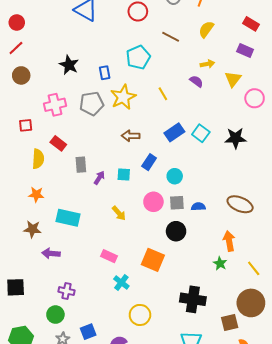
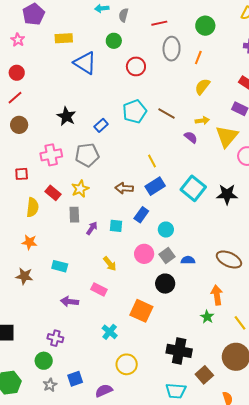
brown line: (171, 37) -> (167, 113), moved
blue rectangle: (105, 73) -> (101, 125), turned 56
yellow triangle: (233, 79) -> (227, 136), size x1.4
yellow line: (163, 94) -> (152, 161), moved
yellow star: (123, 97) -> (80, 189), moved, size x0.7
blue rectangle: (174, 132) -> (155, 186), moved
cyan square: (201, 133) -> (193, 188), size x1.4
gray square: (177, 203) -> (167, 256), turned -35
cyan rectangle: (68, 218) -> (60, 266), size x0.7
purple arrow: (51, 253) -> (70, 302), moved
pink rectangle: (109, 256) -> (99, 289), moved
brown square: (230, 322) -> (204, 375), moved, turned -30

